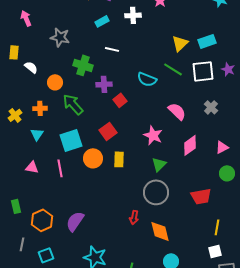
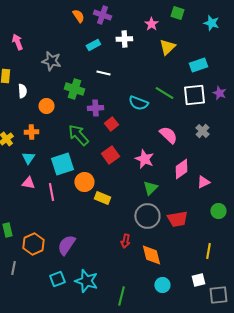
yellow triangle: (180, 43) -> (167, 47), moved
white semicircle: (31, 67) -> (22, 91), turned 48
green arrow: (73, 104) -> (78, 135), moved
red square: (108, 131) -> (110, 155), moved
pink triangle: (222, 147) -> (203, 182), moved
yellow rectangle: (119, 159) -> (102, 198), moved, turned -70
pink triangle: (32, 167) -> (28, 183), moved
green circle: (227, 173) -> (218, 211), moved
red trapezoid: (201, 196) -> (177, 219), moved
white square: (215, 251) -> (198, 280), moved
cyan square: (46, 255) -> (57, 279), moved

